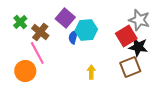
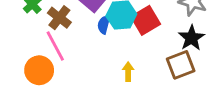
red square: (126, 36) -> (146, 20), moved
black star: (138, 47) -> (191, 38), turned 30

